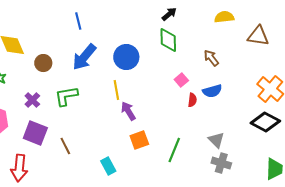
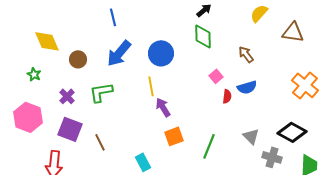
yellow semicircle: (224, 17) -> (259, 13), turned -42
black diamond: (265, 122) -> (292, 132), moved
gray cross: (221, 163) -> (272, 157), moved

